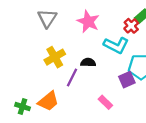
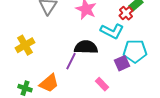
yellow cross: (55, 57) -> (25, 45), moved
black semicircle: (88, 62) -> (86, 47), size x1.6

